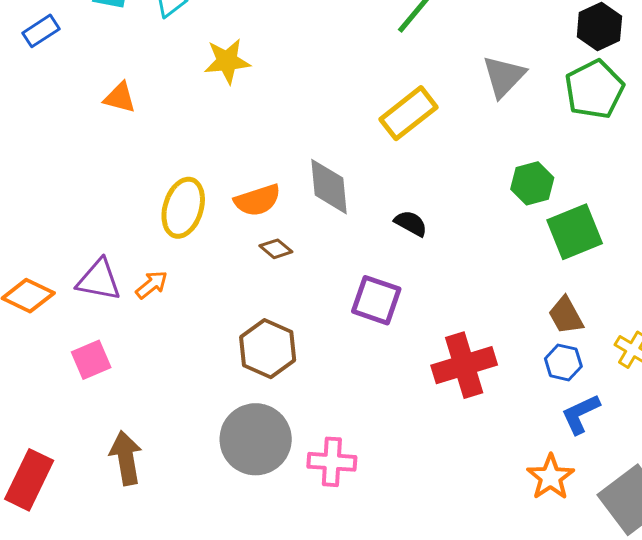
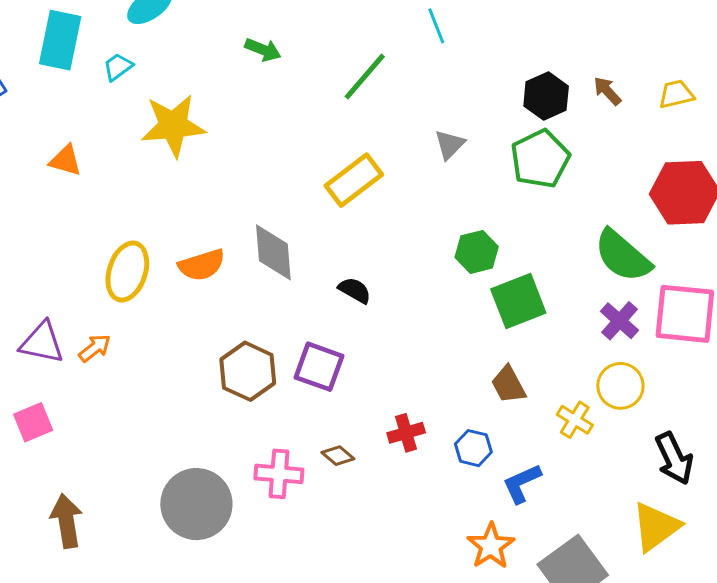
yellow star: (227, 61) -> (173, 126), size x1.4
gray triangle: (504, 76) -> (450, 145), size x0.7
brown diamond: (276, 249) -> (338, 456), moved
brown hexagon: (268, 349) -> (248, 371), moved
blue hexagon: (563, 362) -> (473, 448), moved
red cross: (464, 365) -> (406, 433), size x0.6
pink cross: (332, 462) -> (279, 474), moved

